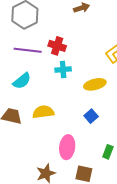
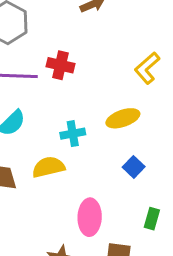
cyan cross: (63, 69) -> (73, 134), moved
blue square: (91, 116) -> (134, 167), moved

